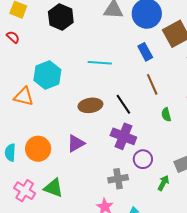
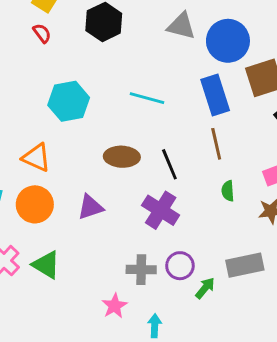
red semicircle: (13, 37) -> (42, 33), moved
blue rectangle: (145, 52) -> (215, 95), size x1.5
orange triangle: (24, 97) -> (36, 158), moved
purple circle: (143, 159) -> (180, 266), moved

